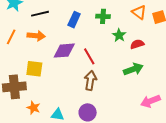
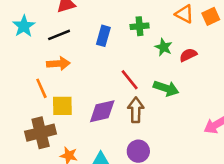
orange line: (11, 37) -> (41, 88), moved, turned -42
purple diamond: (64, 51) -> (102, 111), moved
green arrow: (133, 69) -> (166, 88), moved, turned 48

